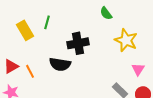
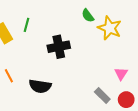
yellow star: (126, 40) -> (110, 28), moved
black semicircle: (60, 64) -> (40, 86), moved

